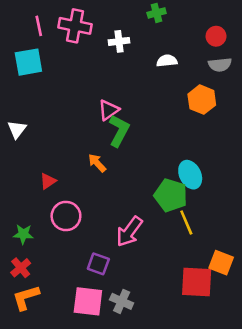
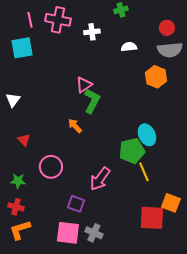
gray semicircle: (220, 65) -> (170, 50), size x1.4
red triangle: (48, 181) -> (24, 140), moved, turned -40
green pentagon: (171, 195) -> (132, 151), turned -30
red cross: (21, 268) -> (16, 207), turned -35

